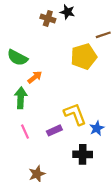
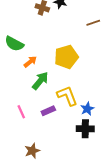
yellow pentagon: (84, 57) -> (66, 57), moved
green arrow: (21, 98) -> (40, 81), moved, turned 36
black cross: (83, 154) -> (85, 129), moved

